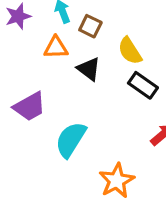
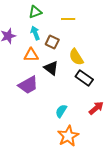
purple trapezoid: (30, 107) -> (28, 85), moved
cyan semicircle: (71, 140) -> (61, 111), moved, size x0.6

